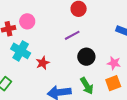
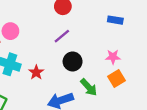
black circle: (86, 57) -> (73, 61), moved

